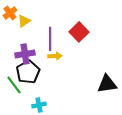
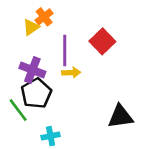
orange cross: (10, 13) -> (44, 17), moved
purple cross: (25, 54) -> (32, 70), turned 30
black triangle: (107, 84) -> (120, 117), moved

